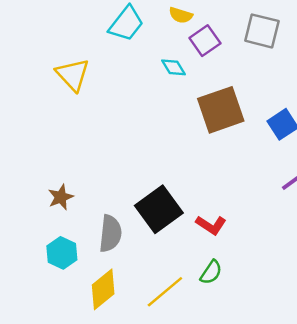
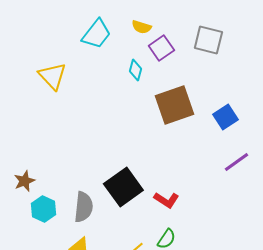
cyan diamond: (173, 67) -> (135, 70), turned 45
brown star: (61, 197) -> (24, 181), moved
cyan hexagon: (62, 253) -> (43, 209), moved

